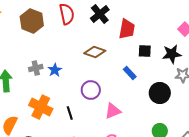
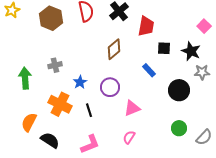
brown diamond: (95, 52) -> (114, 49), turned -60
black star: (172, 54) -> (191, 51), turned 30
blue star: (55, 70) -> (80, 82), moved

